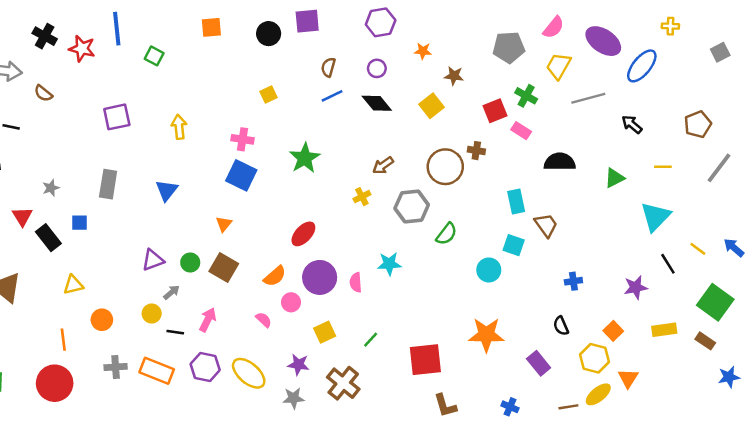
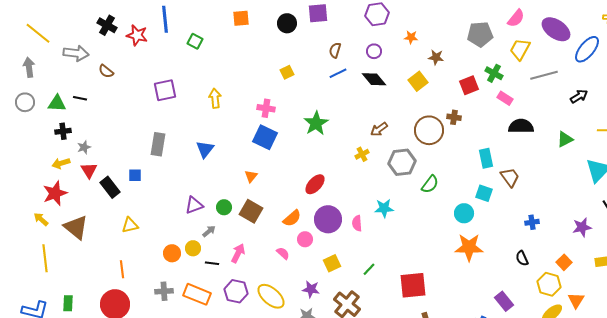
black arrow: (632, 124) -> (579, 96), turned 108
pink rectangle: (521, 131) -> (505, 98), moved
gray star: (51, 188) -> (84, 147), moved
orange circle: (102, 320) -> (172, 253), moved
orange star: (486, 335) -> (469, 247), moved
purple rectangle: (539, 363) -> (504, 301), moved

